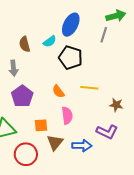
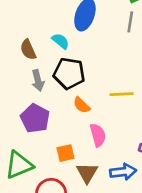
cyan semicircle: (50, 41) -> (60, 41), turned -96
black pentagon: (71, 58) -> (69, 73), moved
gray arrow: (13, 68) -> (38, 80), moved

